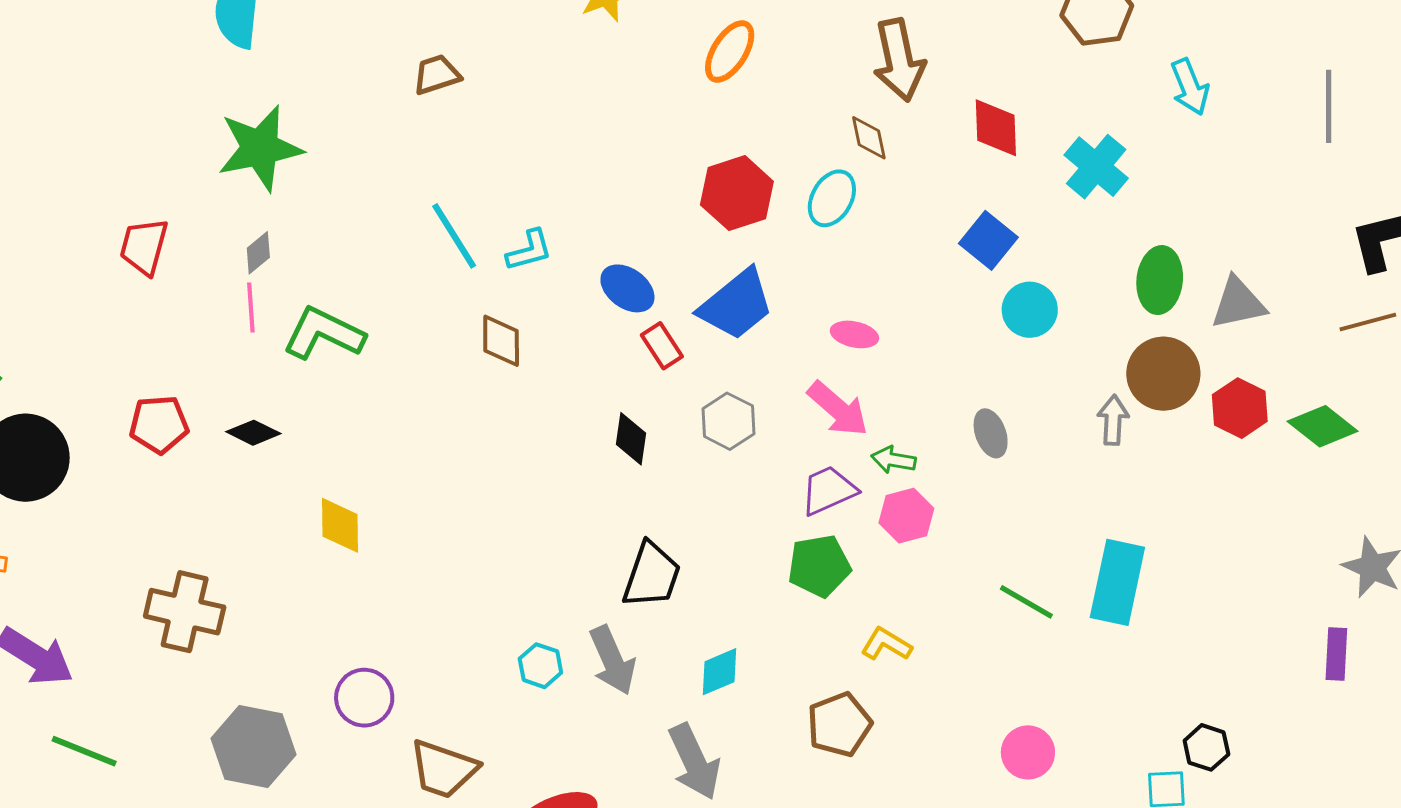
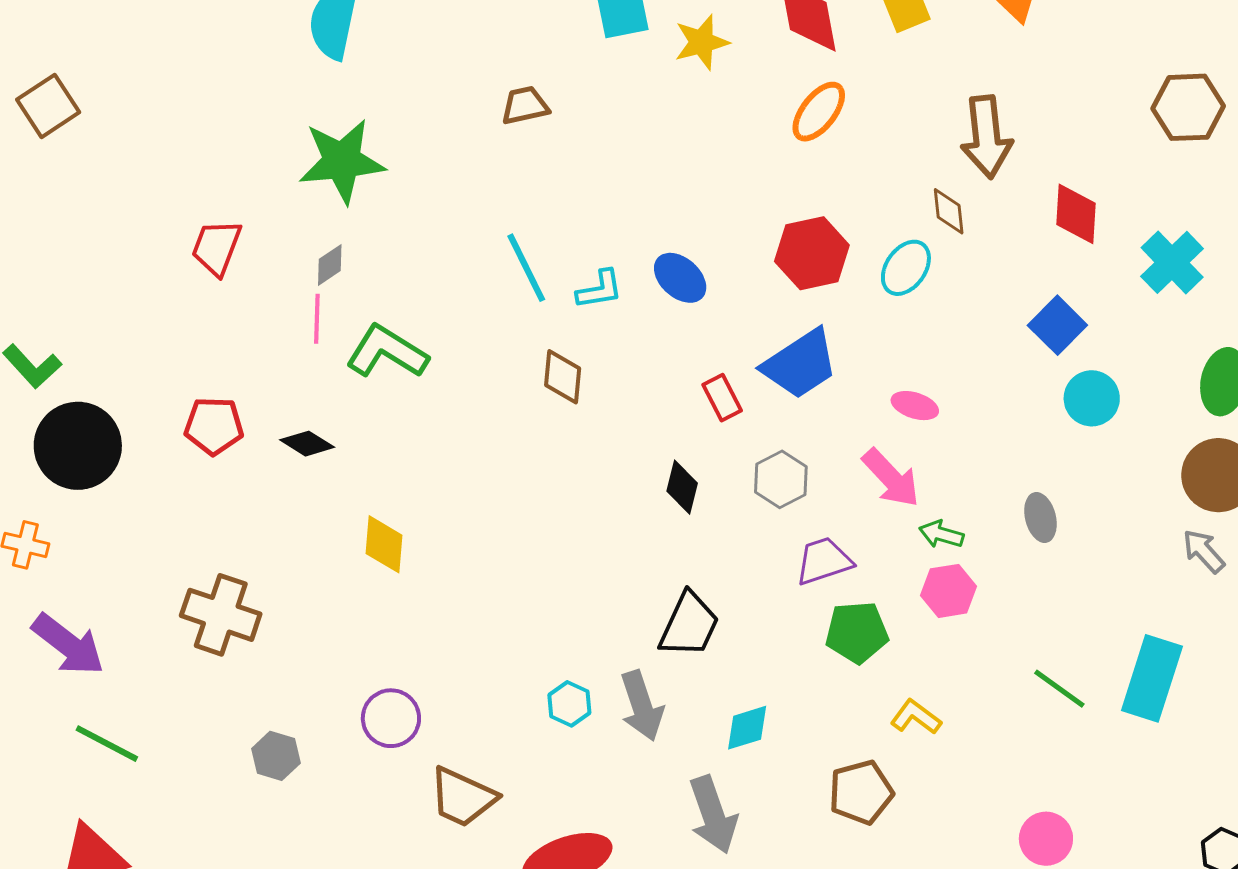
blue ellipse: (627, 288) -> (680, 278), moved
gray arrow: (1113, 420) -> (1204, 551), moved, turned -51
purple trapezoid: (829, 490) -> (824, 561), moved
gray hexagon: (254, 747) -> (276, 756), size x0.6

